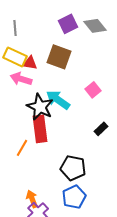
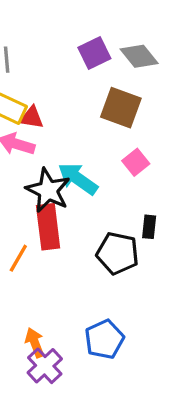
brown square: (59, 57) -> (121, 108), moved
black rectangle: (101, 129) -> (149, 227), turned -40
black pentagon: (73, 168) -> (118, 253), moved

